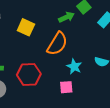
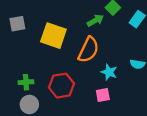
yellow square: (26, 27) -> (53, 36), size x1.4

